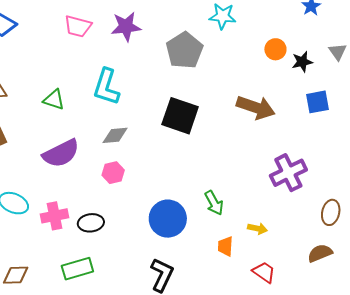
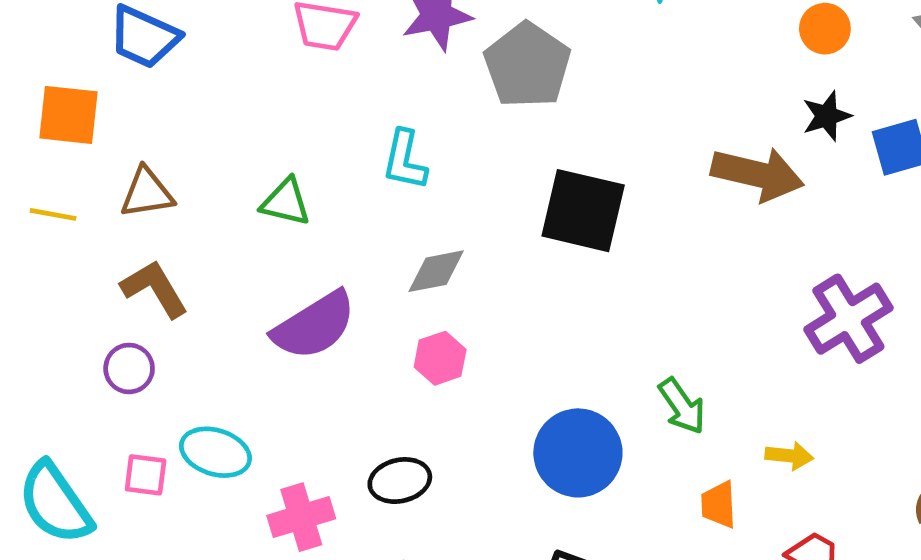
orange circle: (275, 49) -> (825, 29), moved
gray pentagon: (184, 50) -> (527, 65), moved
black star: (302, 62) -> (827, 116), moved
cyan L-shape: (106, 87) -> (405, 160), size x0.7
pink cross: (54, 216) -> (301, 517), moved

